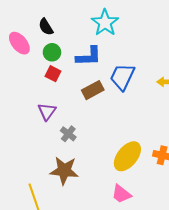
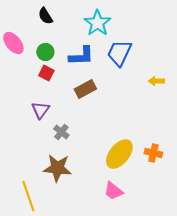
black semicircle: (46, 27) -> (45, 16), moved
blue trapezoid: (122, 77) -> (119, 53), moved

